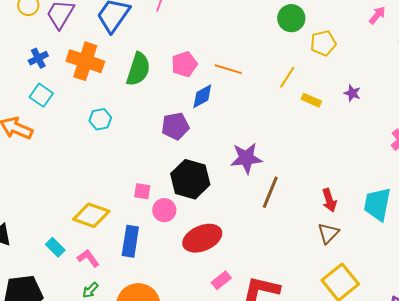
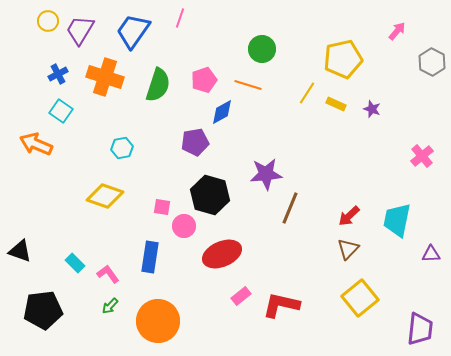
green circle: (291, 18) -> (262, 49), moved
yellow pentagon: (323, 43) -> (343, 59), size x1.5
yellow rectangle: (311, 100) -> (336, 104), moved
cyan hexagon: (100, 119) -> (122, 148), moved
red arrow: (329, 200) -> (349, 216), turned 65
yellow diamond: (91, 215) -> (105, 196), moved

